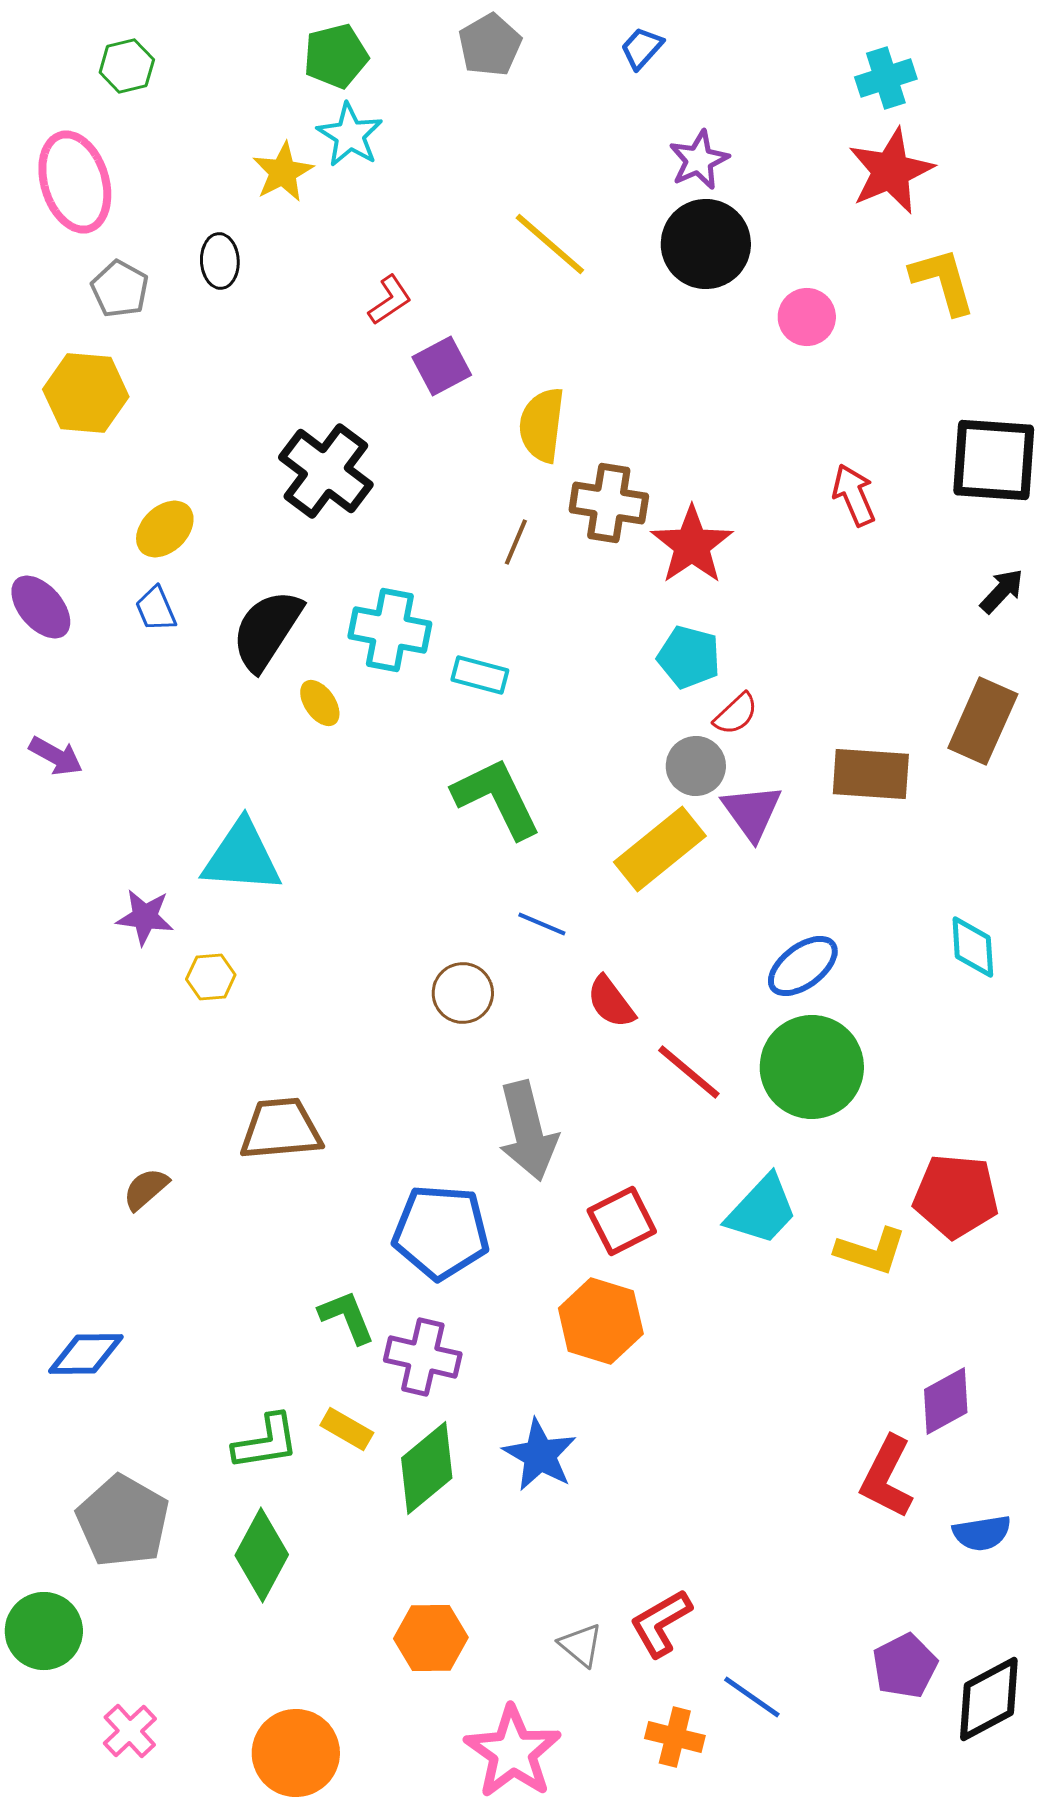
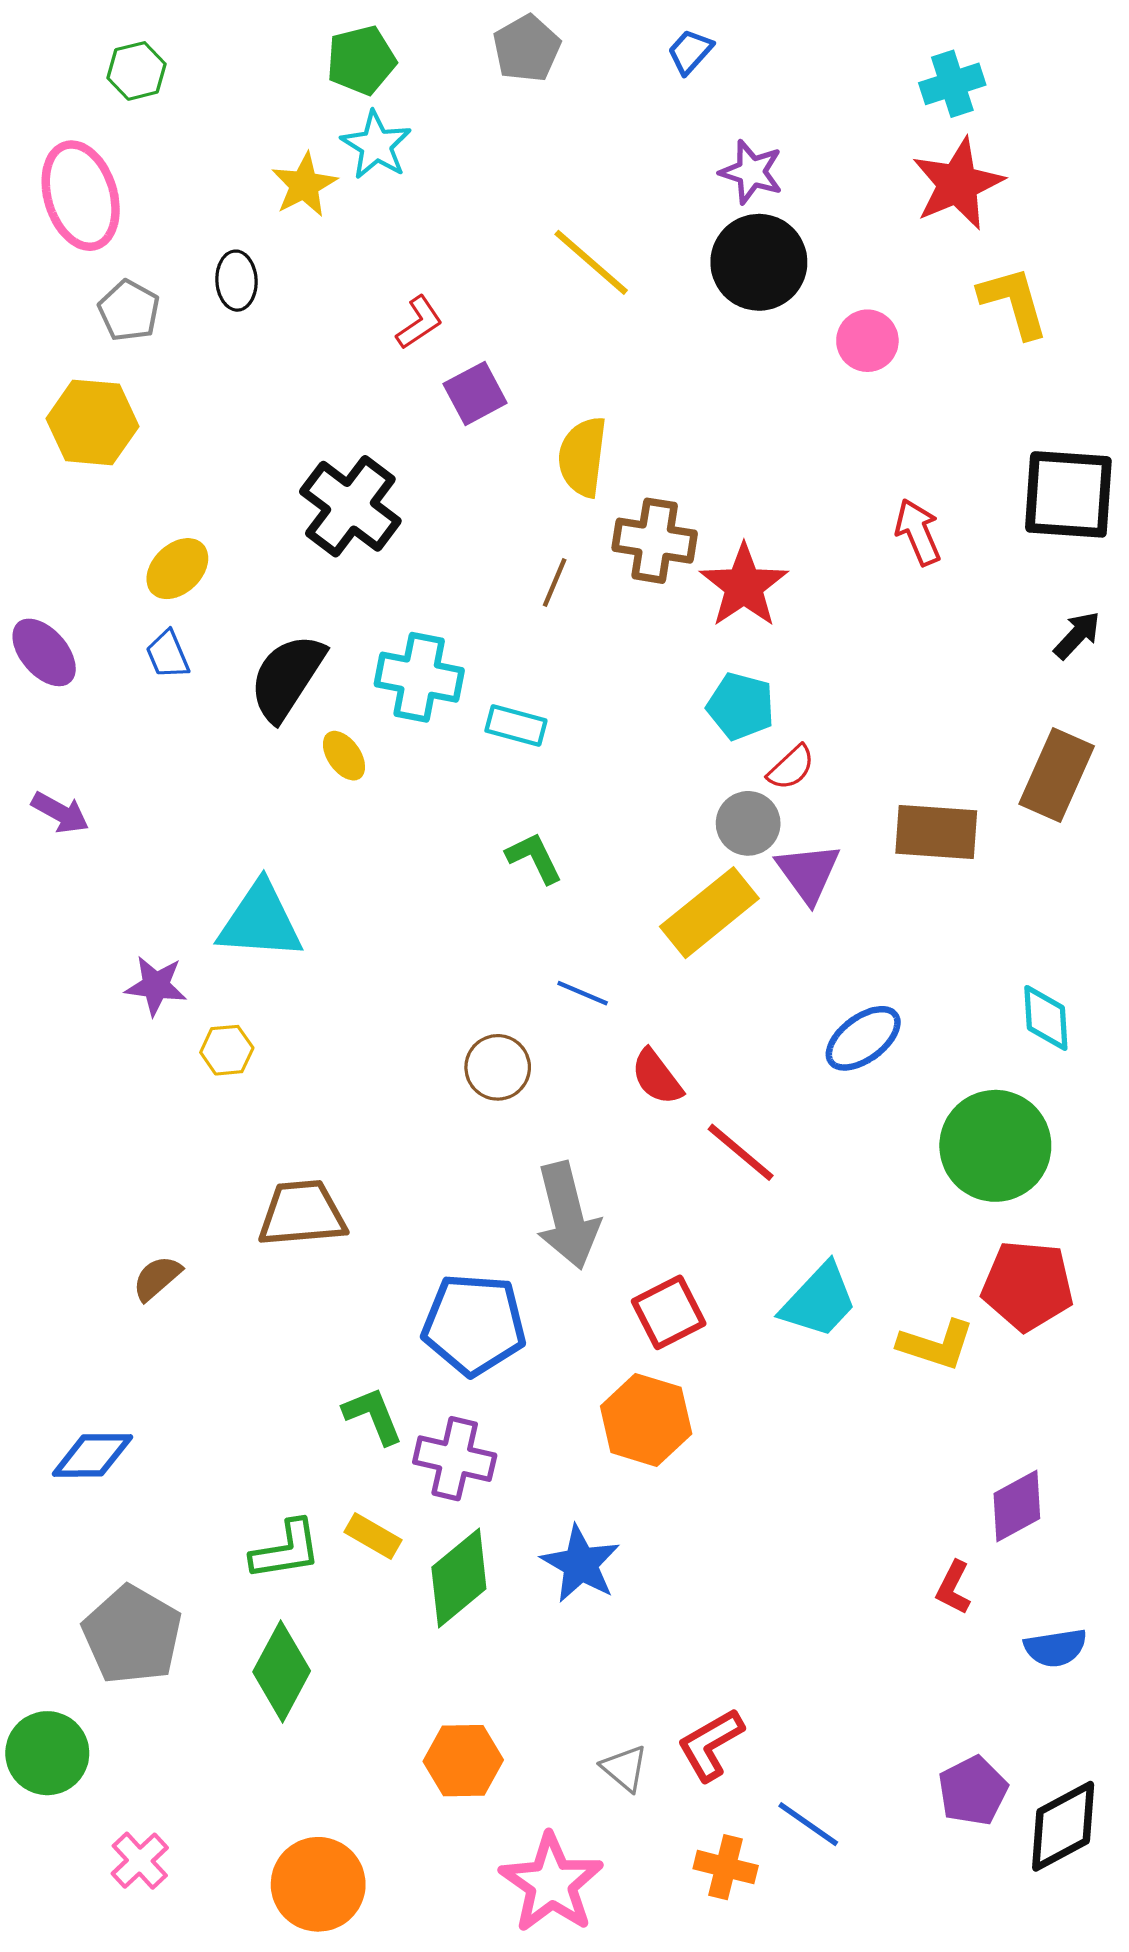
purple star: (699, 160) -> (751, 172), turned -30
green L-shape: (497, 798) -> (534, 858), size x0.6
green circle: (812, 1067) -> (995, 1146), moved
red L-shape: (887, 1477) -> (953, 1588), size x0.6

